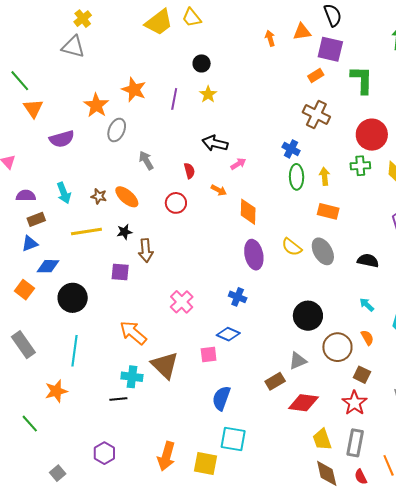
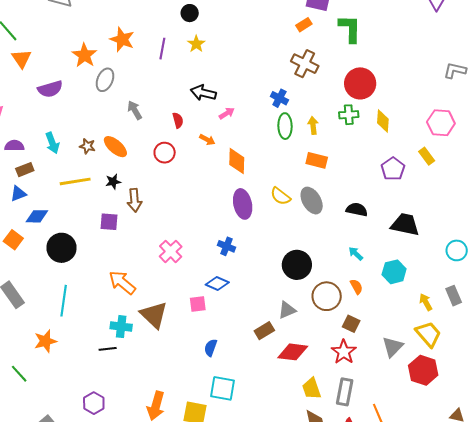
blue semicircle: (221, 398) -> (211, 348), size x0.7

